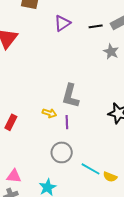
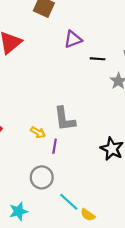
black line: (96, 26) -> (98, 59), moved
gray L-shape: (70, 96) -> (65, 119), turned -35

